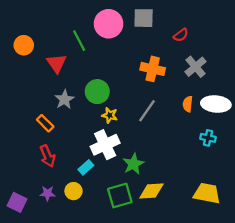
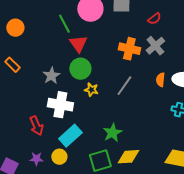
red triangle: (57, 63) -> (78, 44), moved
gray cross: (196, 67) -> (155, 46), moved
orange rectangle: (45, 123) -> (12, 65), moved
white cross: (105, 145) -> (60, 105), moved, turned 35
cyan rectangle: (86, 167) -> (70, 136), size x1.6

